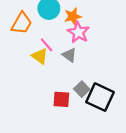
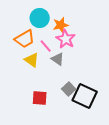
orange trapezoid: (22, 23) -> (25, 39), moved, turned 30
pink line: (47, 45) -> (46, 46), moved
red square: (61, 99) -> (40, 98), moved

